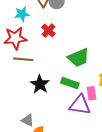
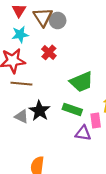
purple triangle: (80, 105) -> (83, 133), size x0.7
gray triangle: (28, 120) -> (22, 116), moved

